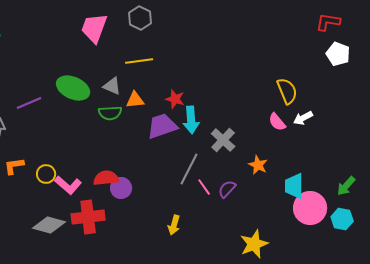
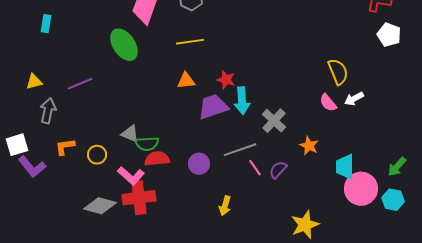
gray triangle: (112, 86) -> (130, 134), moved
green ellipse: (73, 88) -> (124, 45), moved, turned 32
green semicircle: (110, 113) -> (147, 144), moved
gray line: (189, 169) -> (240, 150), turned 44
pink L-shape: (68, 185) -> (131, 176), moved
purple circle: (121, 188) -> (199, 164), moved

